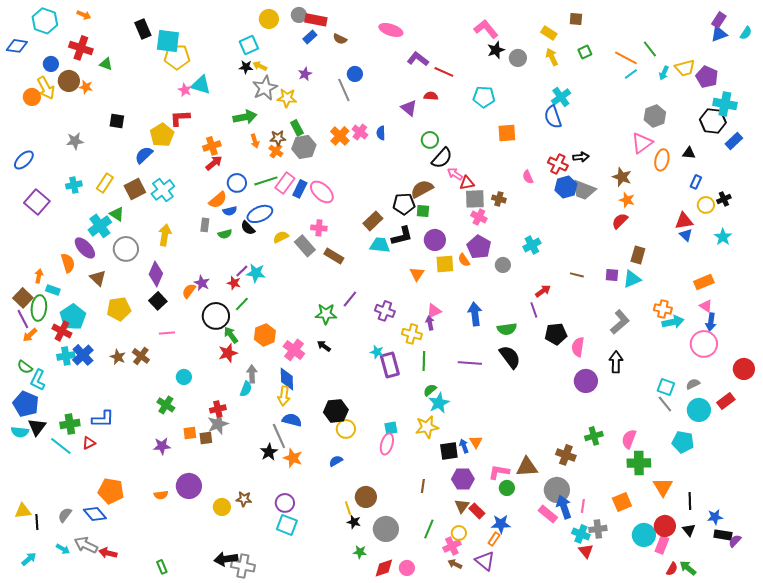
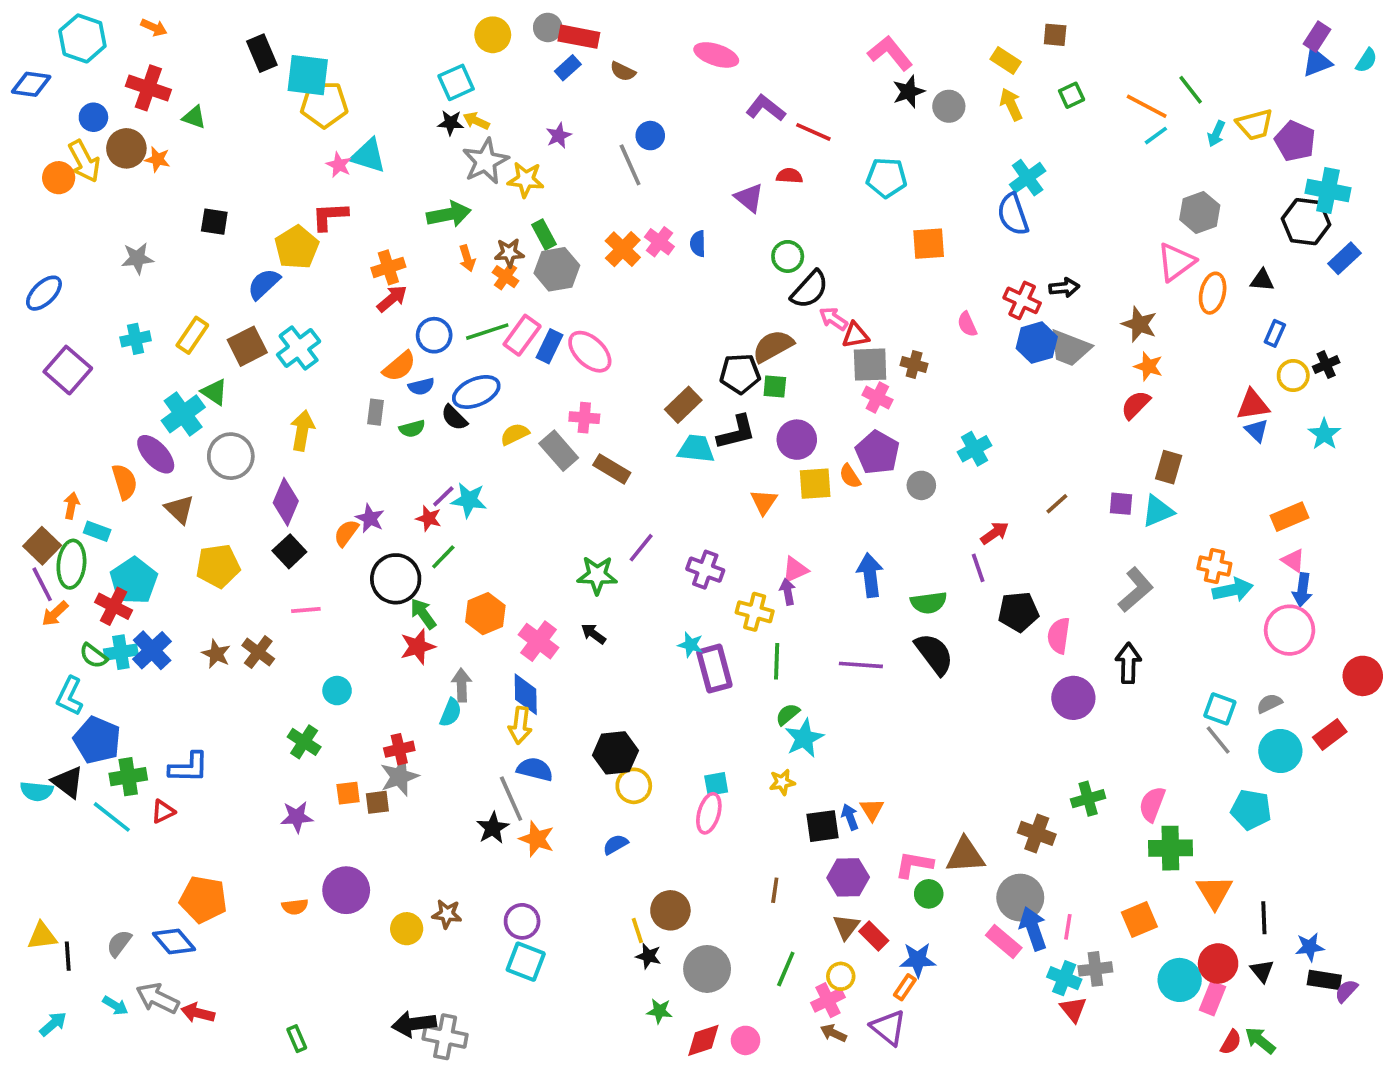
brown line: (577, 275) -> (1057, 504), turned -56
green semicircle: (25, 367) -> (93, 656), moved
blue pentagon: (26, 404) -> (97, 740), moved
black triangle: (37, 427) -> (68, 782), turned -30
yellow star: (427, 427) -> (782, 782), size x0.6

